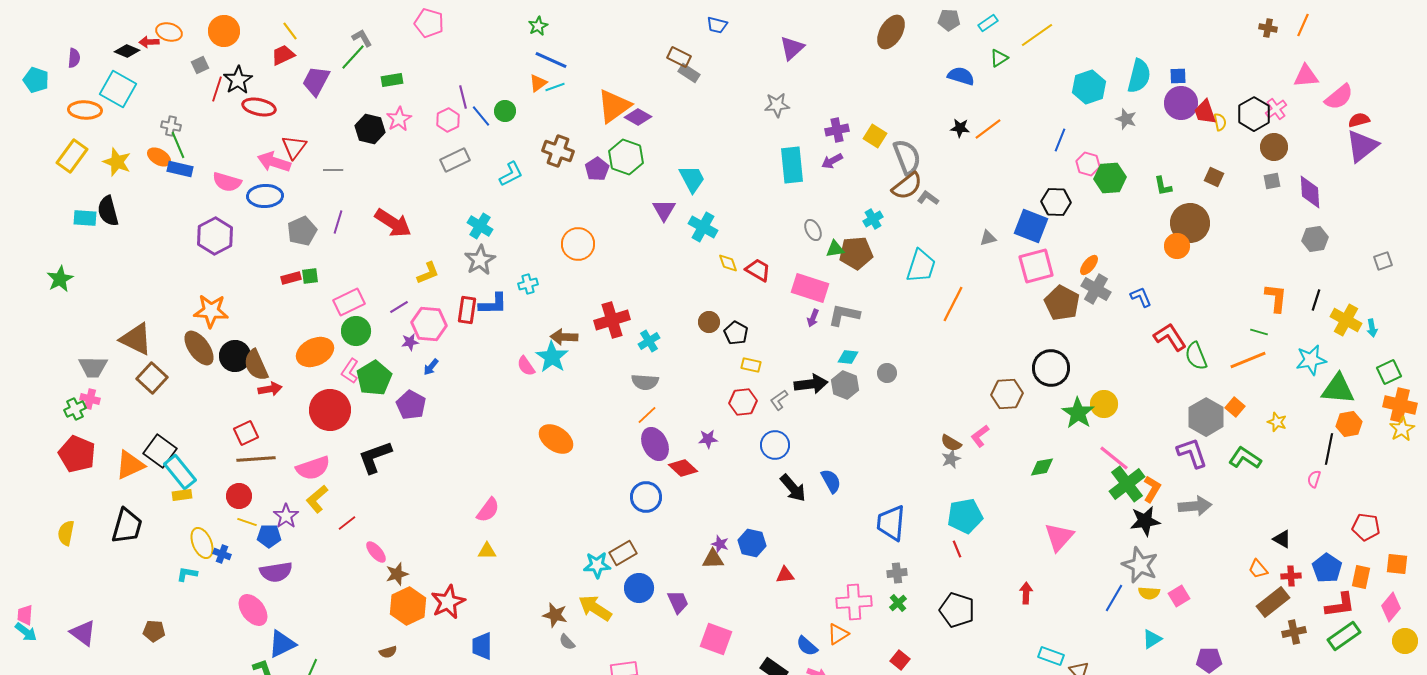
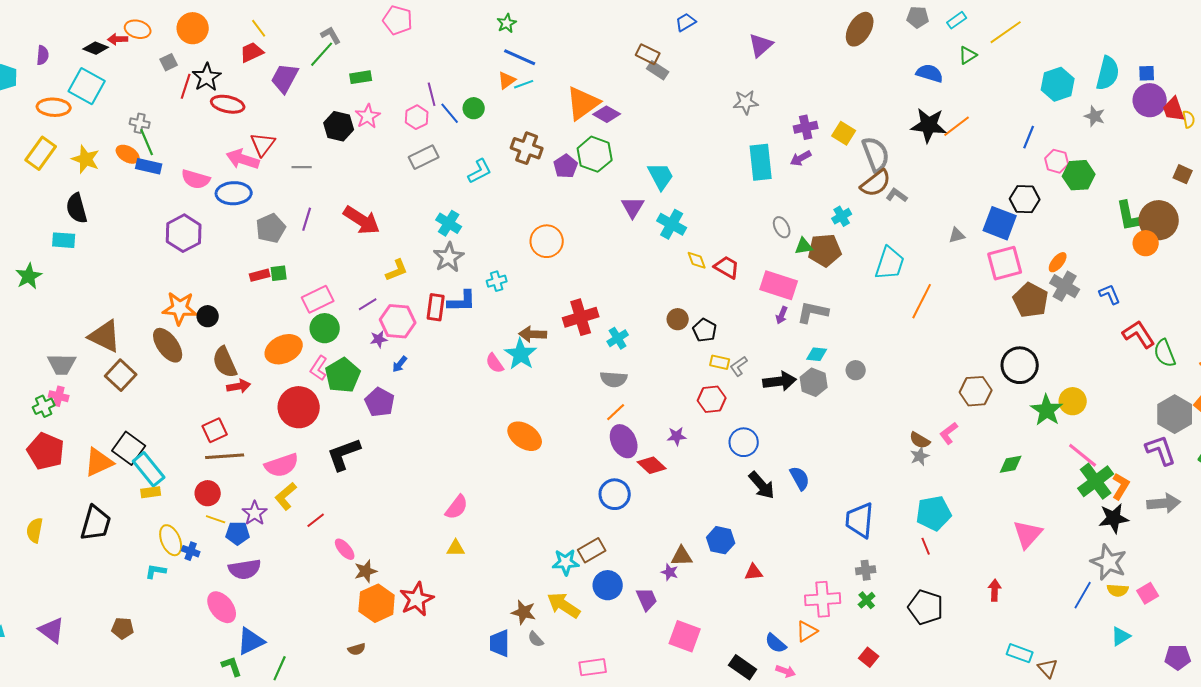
blue trapezoid: (717, 25) -> (686, 22), turned 135
black star: (960, 128) -> (929, 125), size x1.8
green L-shape: (1163, 186) -> (1130, 216), moved, size x1.6
cyan rectangle: (85, 218) -> (64, 240), moved
black circle: (235, 356) -> (208, 316), moved, size x0.7
gray L-shape: (779, 400) -> (739, 366), moved
purple star: (720, 544) -> (670, 572), moved
blue trapezoid: (482, 646) -> (500, 643), moved

